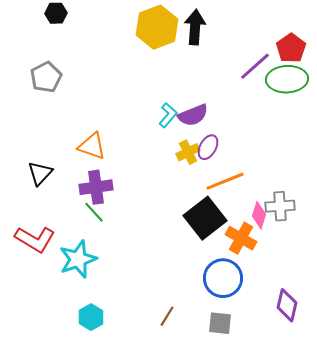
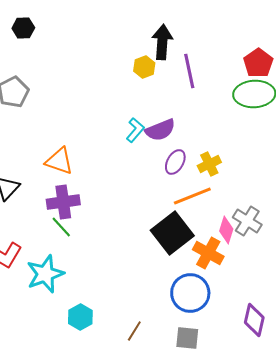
yellow hexagon: (157, 27) -> (144, 67), moved, size x0.5
purple line: (255, 66) -> (189, 71), moved, turned -60
yellow cross: (188, 152) -> (209, 164), moved
gray cross: (280, 206) -> (247, 221), turned 36
cyan hexagon: (91, 317) -> (80, 317), moved

